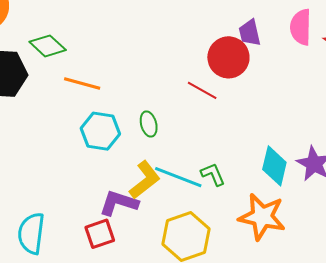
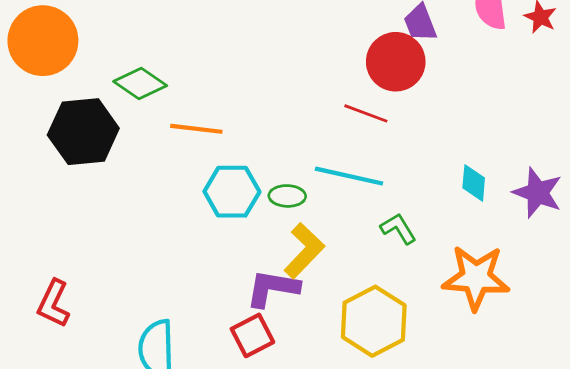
green ellipse: (149, 124) -> (287, 196), moved, turned -65
cyan diamond: (274, 166) -> (474, 183), moved, size x0.7
cyan line: (178, 177) -> (349, 176), moved

